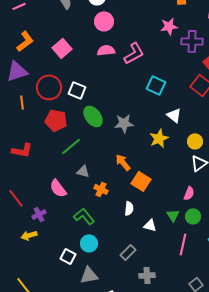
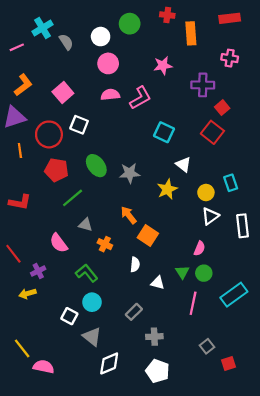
pink star: (169, 26) -> (163, 66), moved
white square: (77, 90) -> (79, 125), moved
gray triangle: (89, 275) -> (92, 337), turned 48

